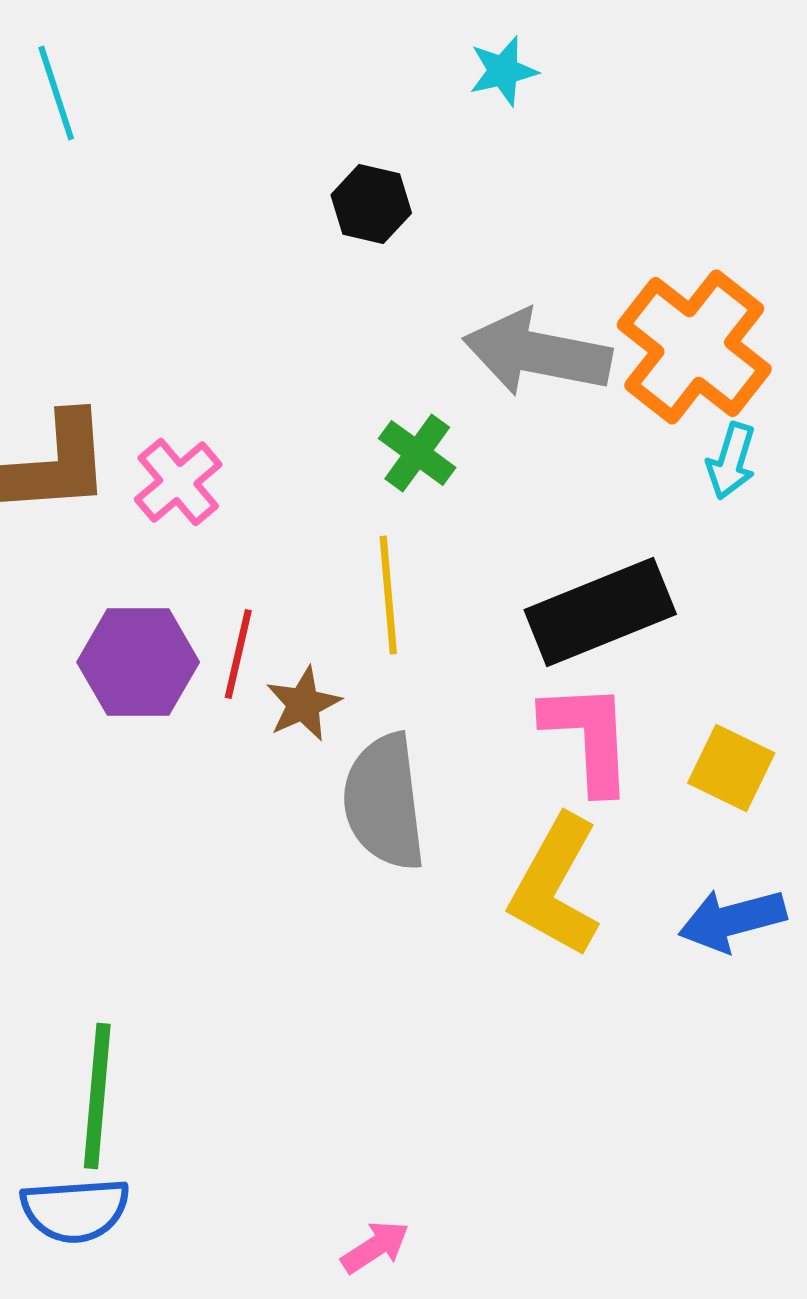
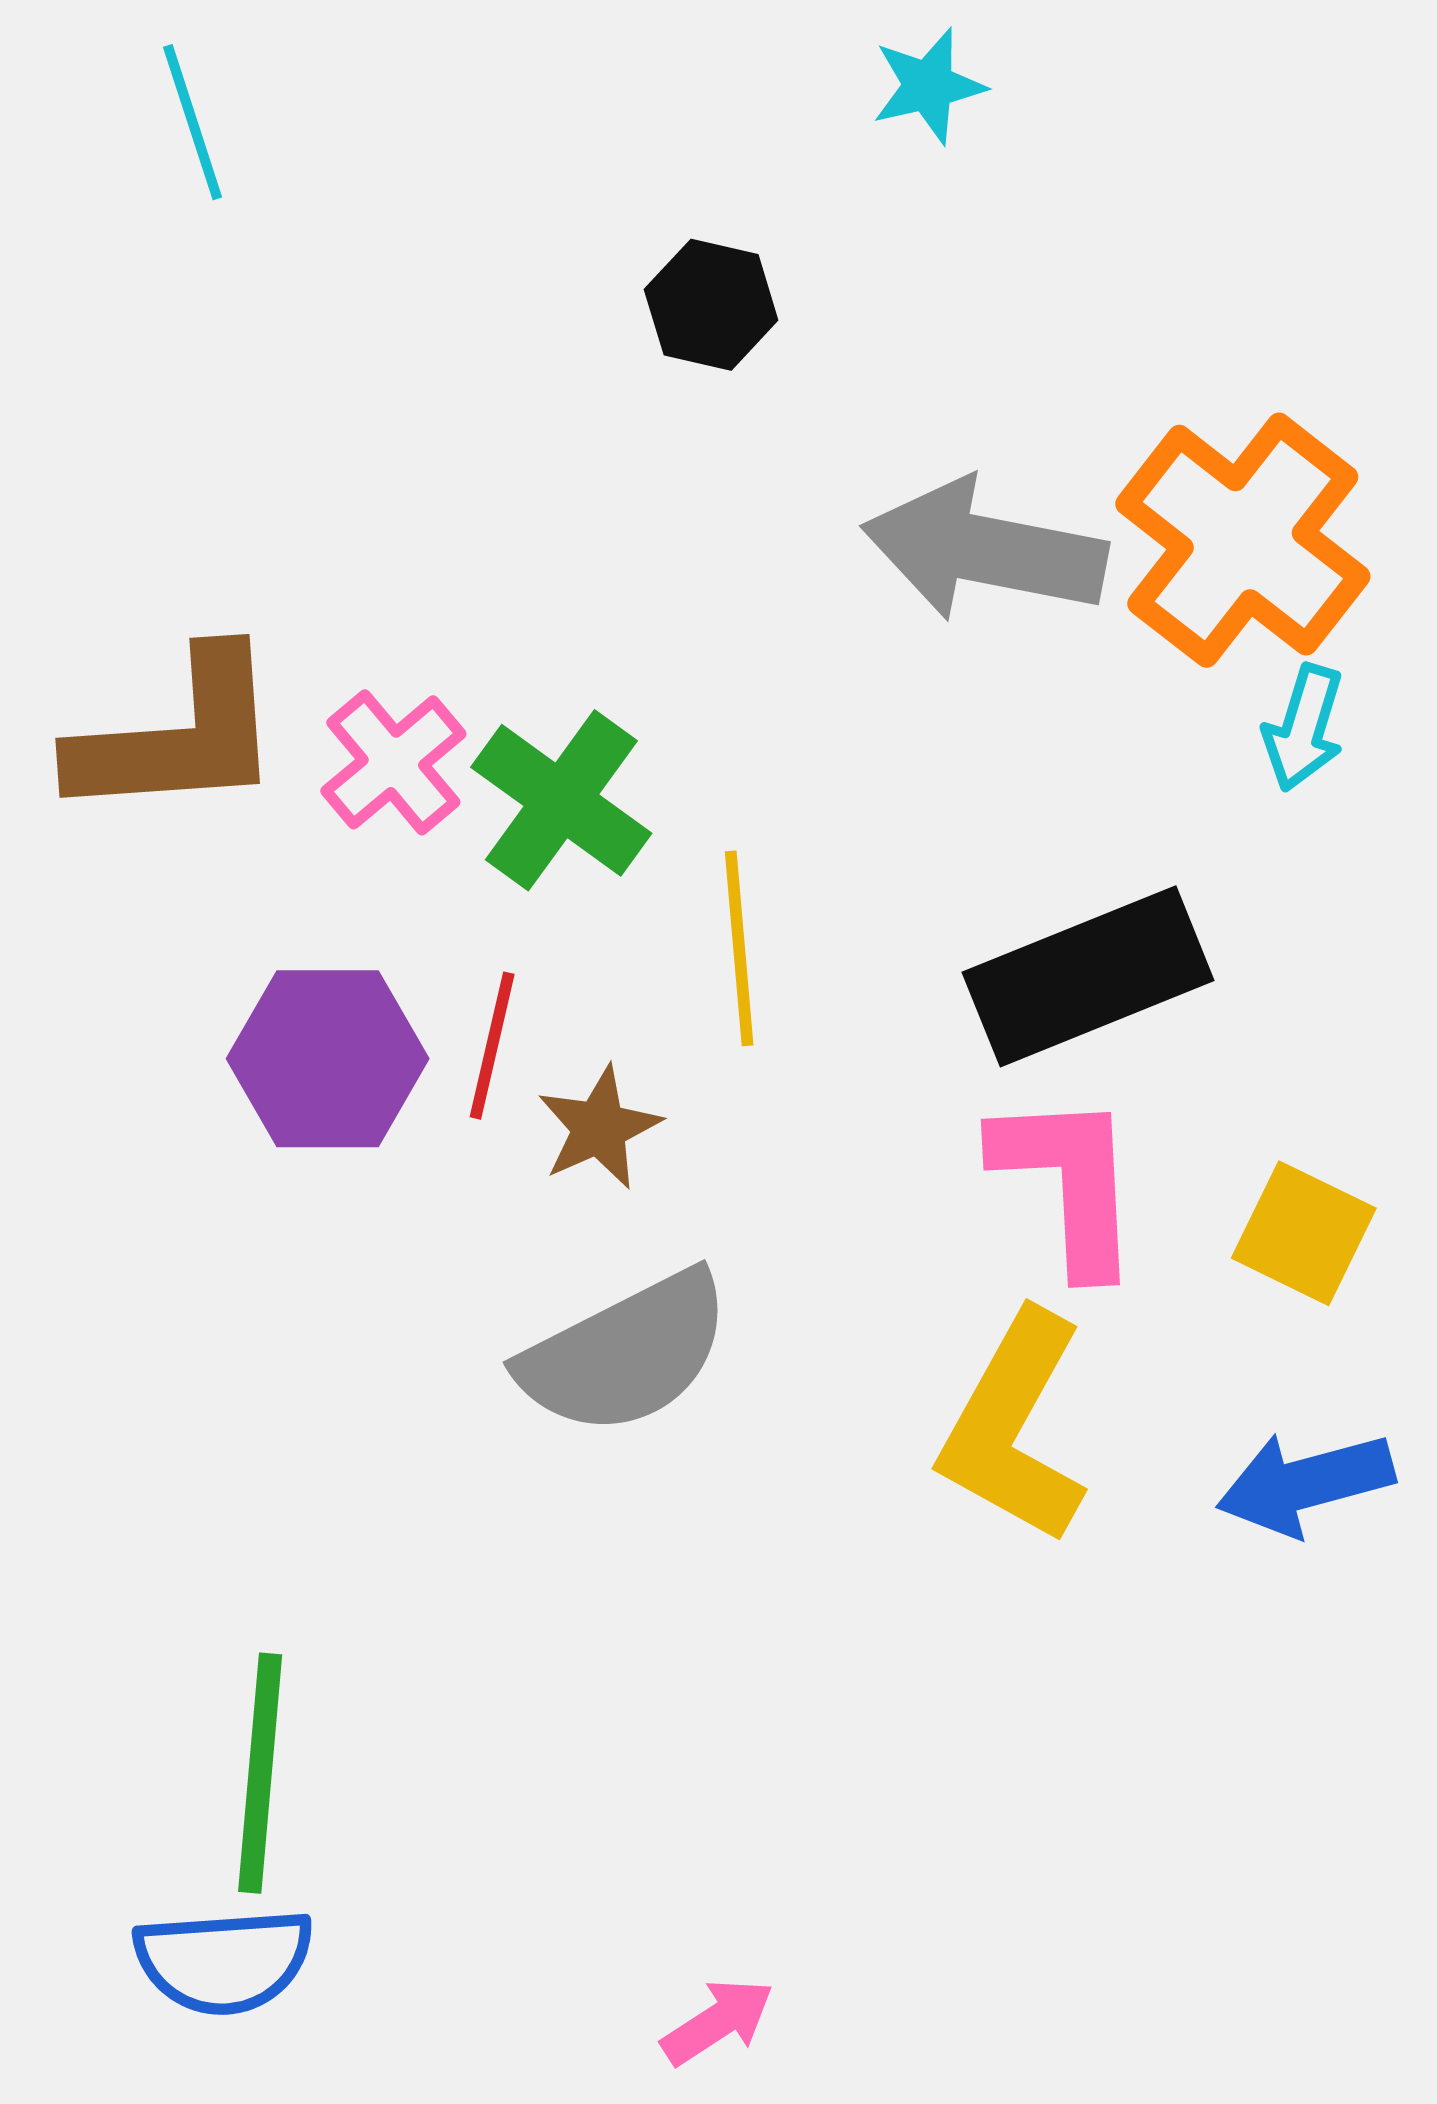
green cross: (417, 453) -> (561, 800), moved, size x1.4
gray semicircle: (384, 802) -> (626, 1353), moved, turned -110

